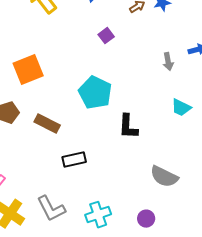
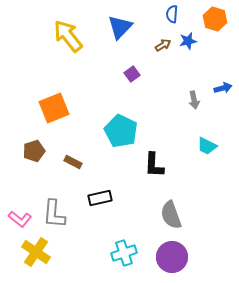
brown rectangle: (47, 124) -> (73, 162), size x0.7
gray semicircle: (164, 177) -> (171, 215), moved, turned 44
gray L-shape: (51, 209) -> (54, 214), moved, turned 32
purple circle: (146, 219) -> (172, 257), size x1.8

